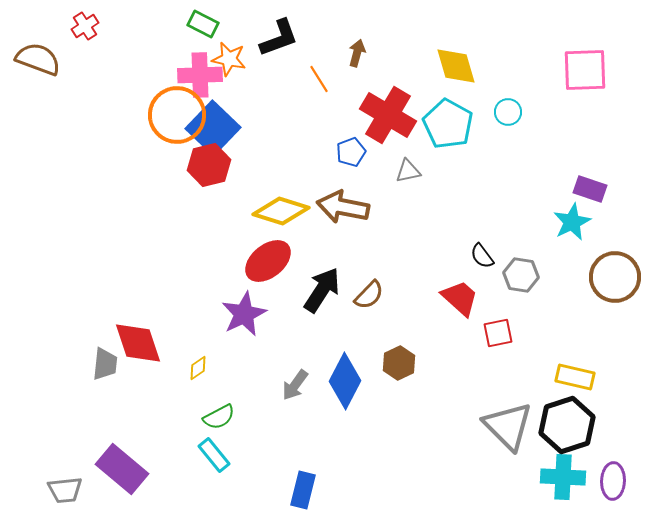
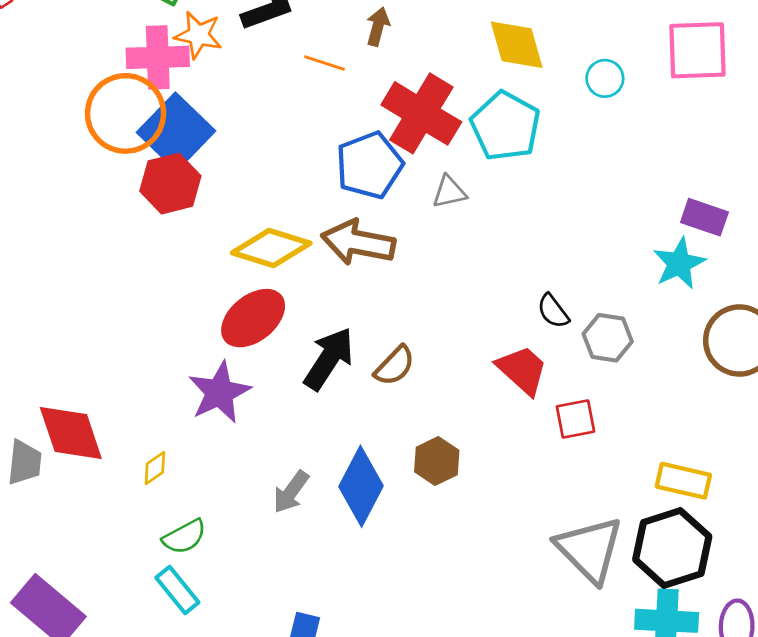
orange line: (319, 79) -> (325, 63), turned -40
cyan circle: (508, 112) -> (605, 78), moved
blue pentagon: (351, 152) -> (369, 165), size x1.6

